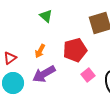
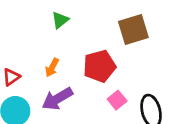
green triangle: (46, 16) -> (60, 20), turned 40

